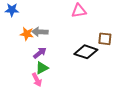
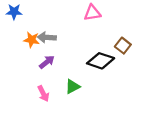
brown square: (105, 39) -> (123, 46), turned 32
green triangle: (42, 68) -> (73, 87), moved

